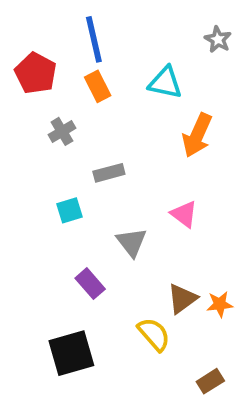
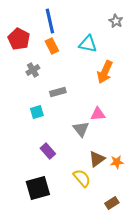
pink triangle: (184, 214) -> (98, 114), turned -42
gray triangle: (131, 242) -> (81, 129), moved

